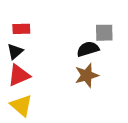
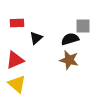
black triangle: (15, 51) -> (36, 38), moved
brown star: (87, 75) -> (69, 60), turned 30

